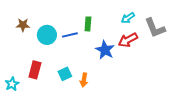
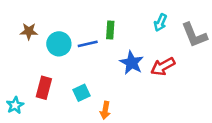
cyan arrow: (128, 18) -> (160, 23), turned -32
red arrow: (128, 40) -> (163, 66), moved
orange arrow: (84, 80) -> (105, 110), moved

